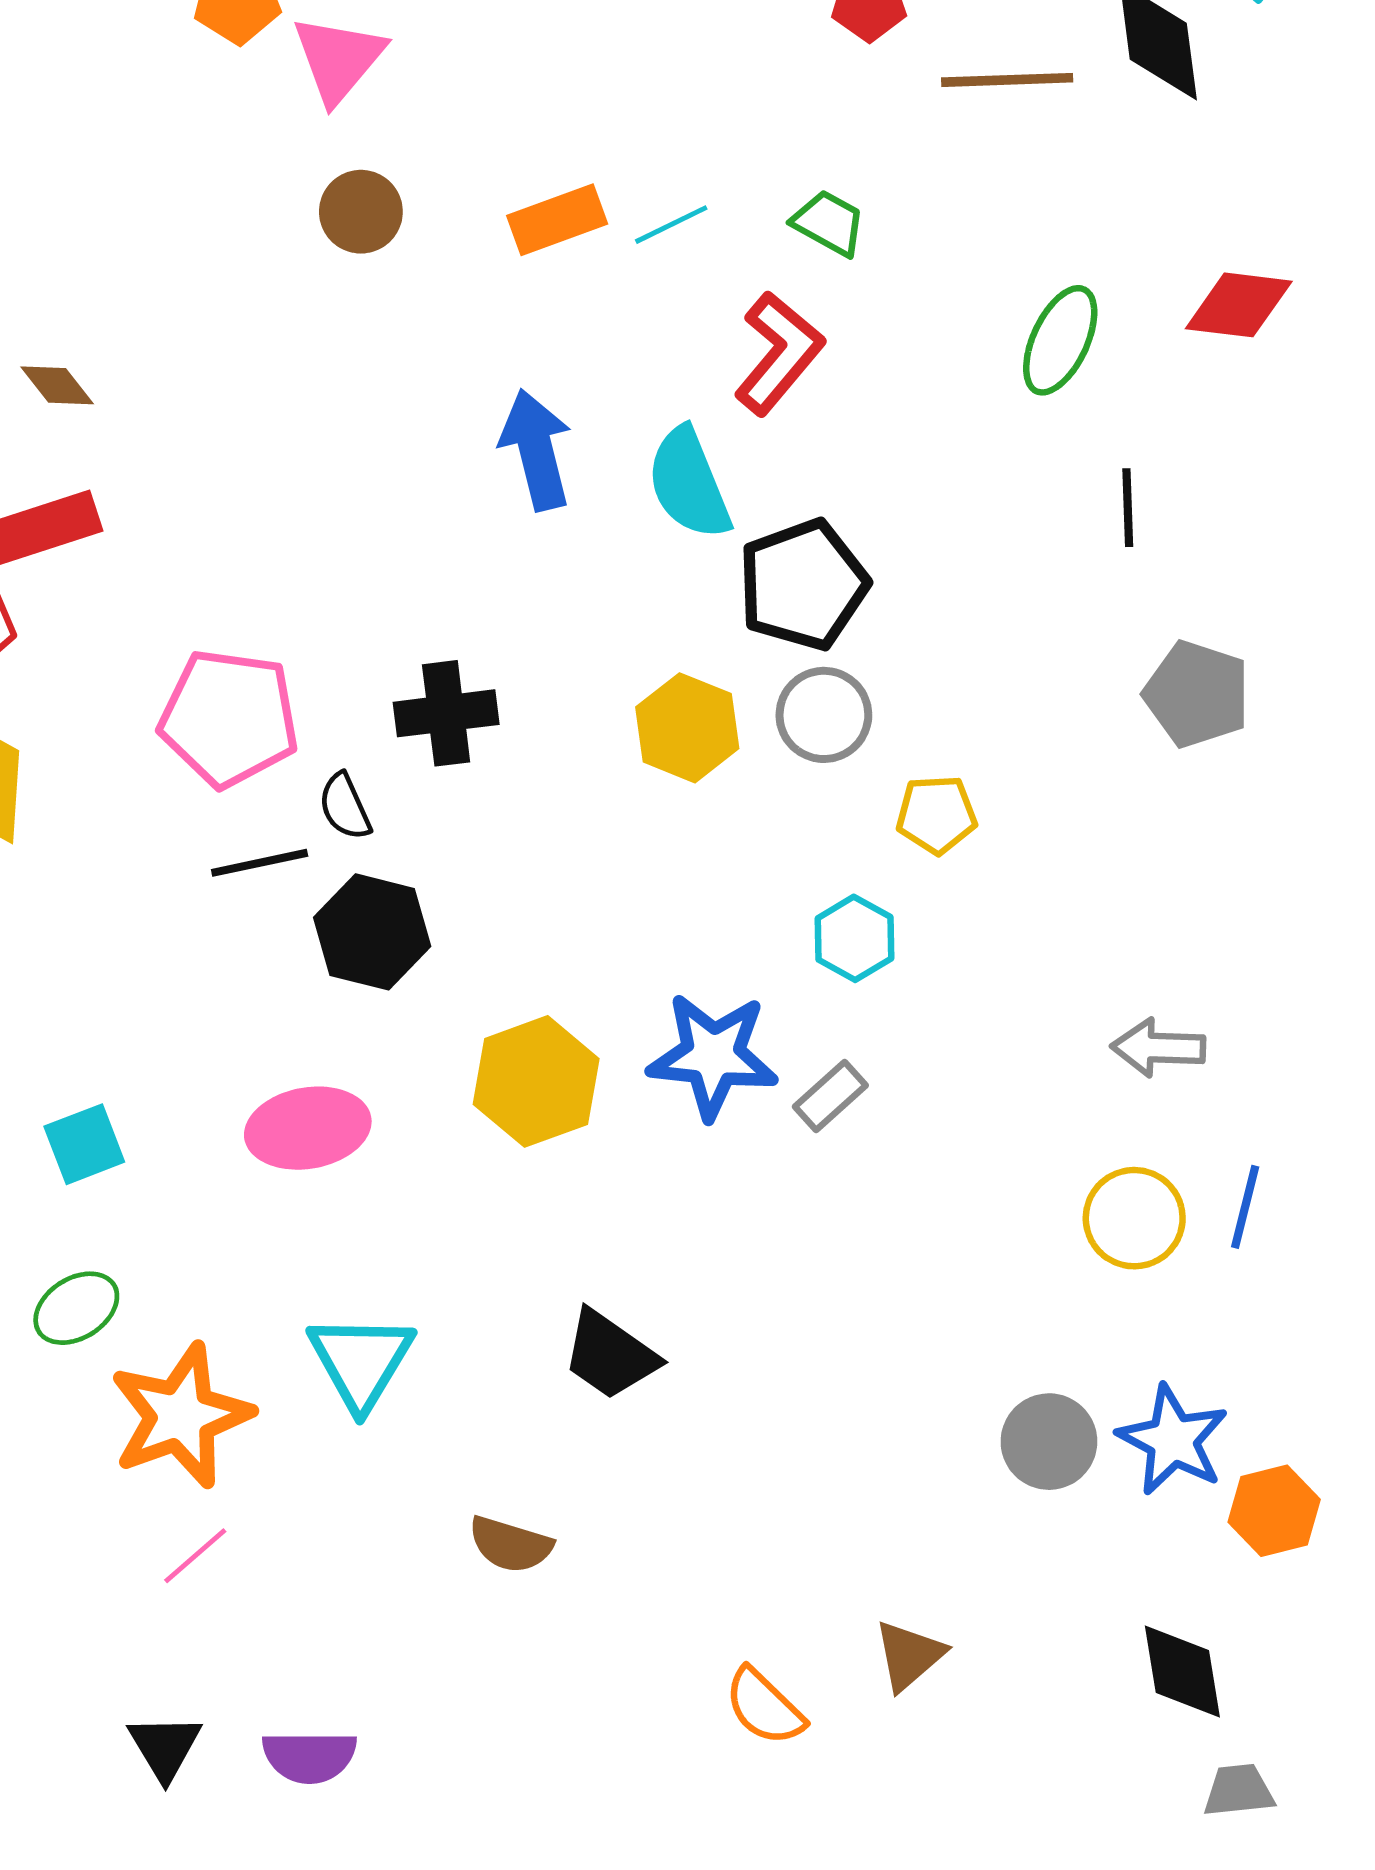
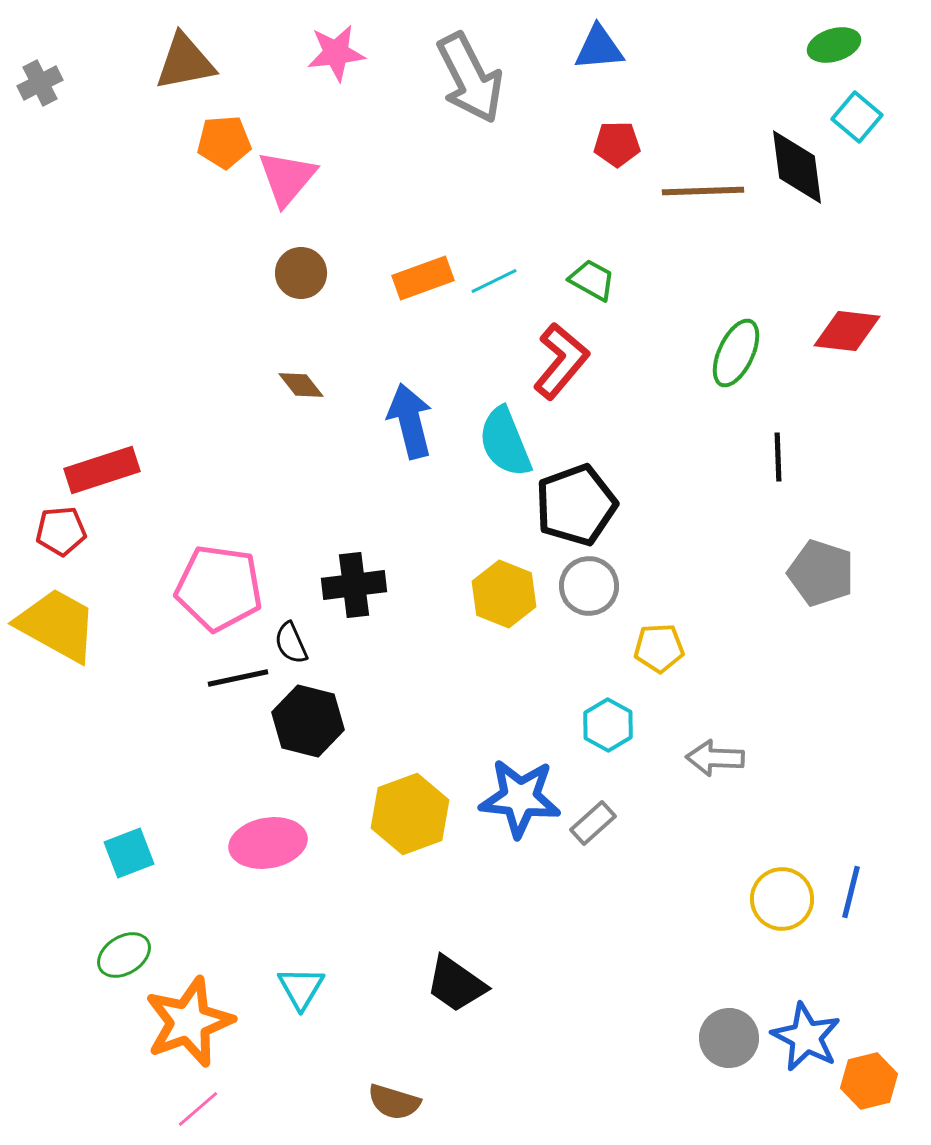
brown diamond: (57, 385) -> (301, 385), moved
gray arrow: (1158, 1048) -> (715, 758), moved
cyan triangle: (361, 1361) -> (301, 988), size x0.7

